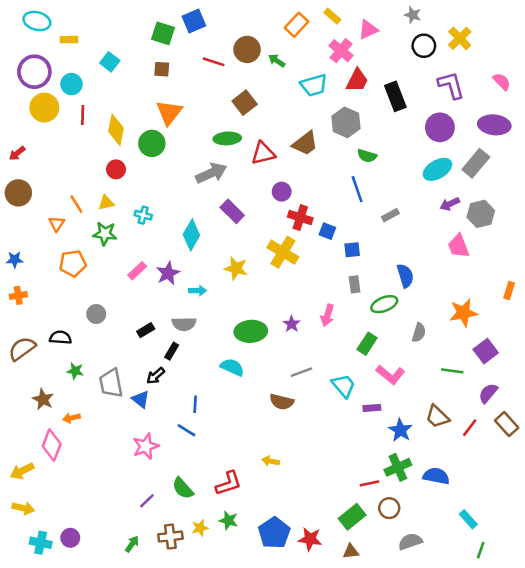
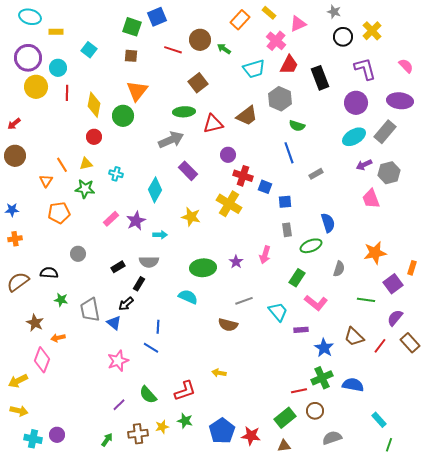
orange rectangle: (509, 291) -> (412, 268), moved

